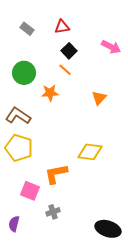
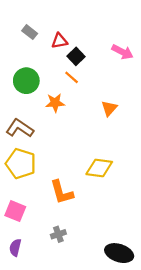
red triangle: (62, 27) -> (59, 41), moved
orange L-shape: (56, 174) -> (62, 192), turned -95
pink square: (30, 191) -> (15, 211), moved

